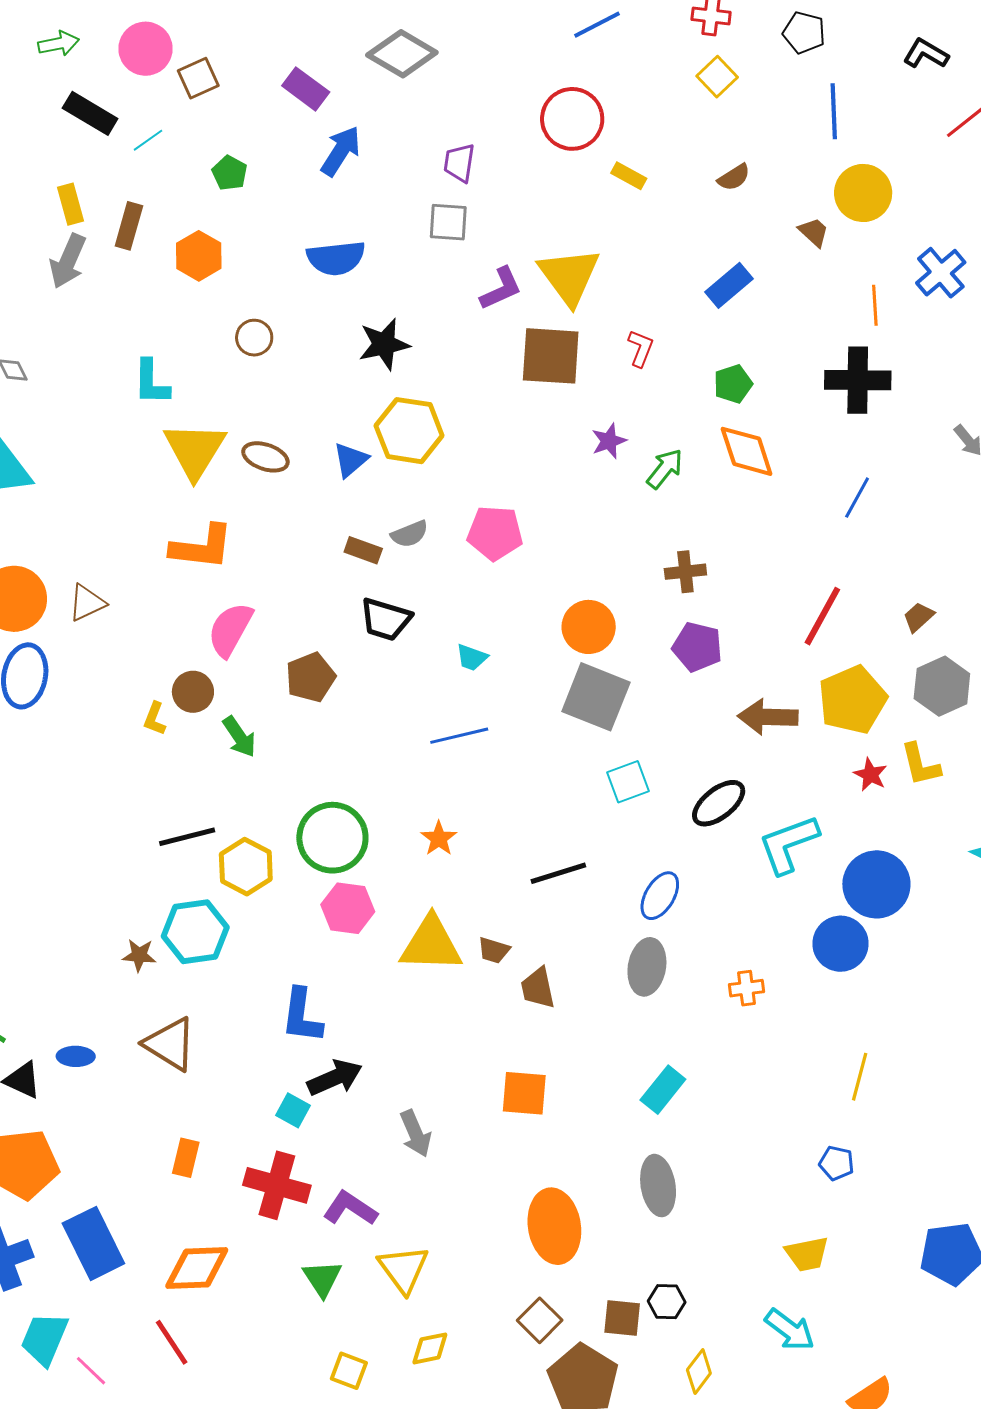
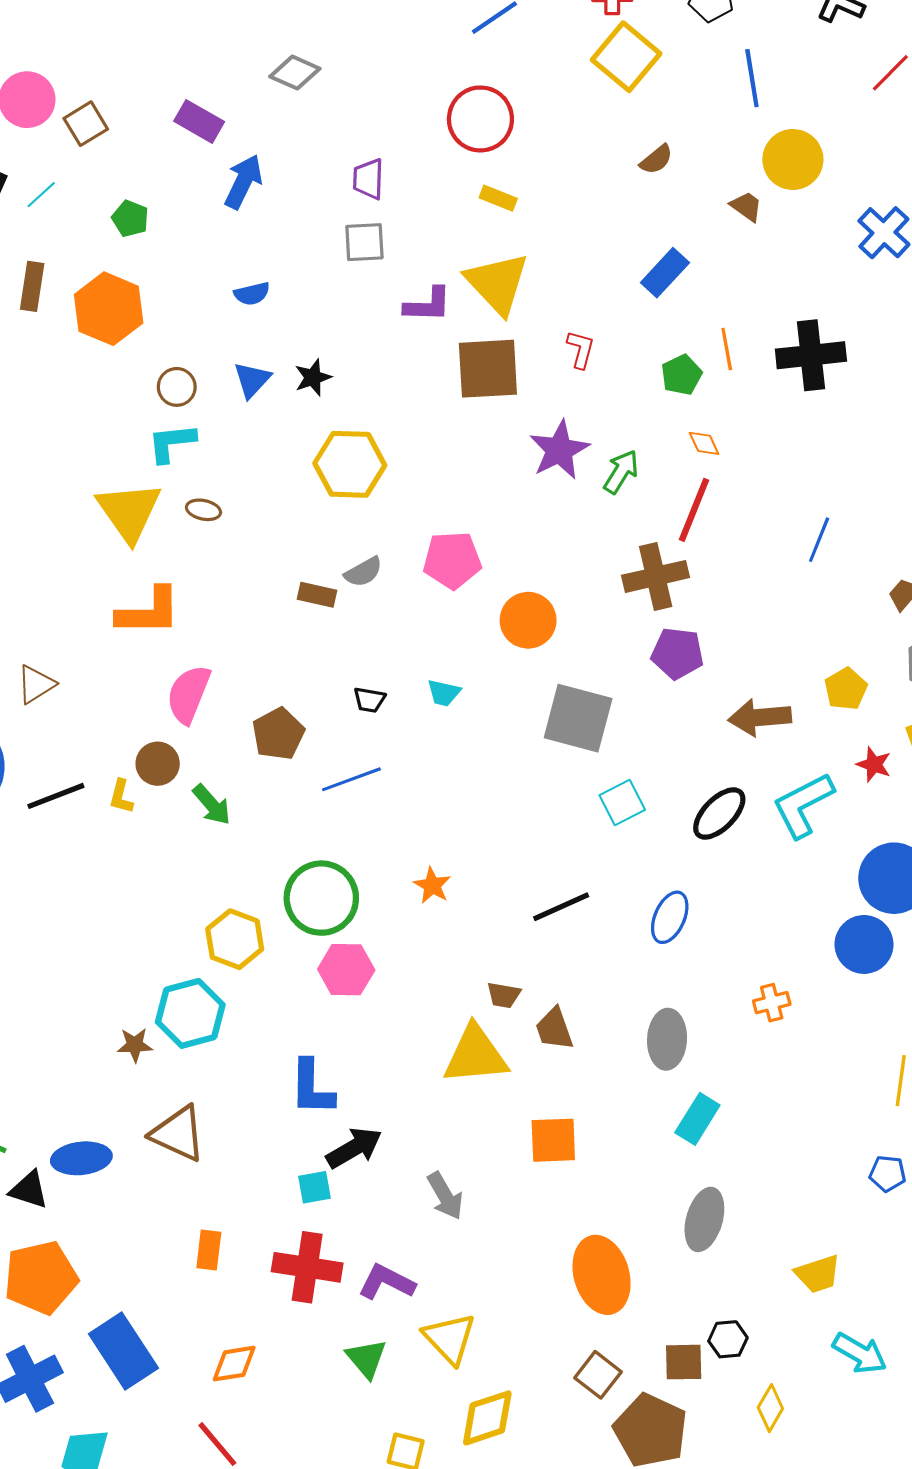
gray diamond: (402, 54) -> (295, 73), size x0.7
yellow square: (717, 77) -> (626, 57), size x1.6
yellow rectangle: (629, 176) -> (498, 198), moved
orange hexagon: (199, 256) -> (109, 309), size x1.4
blue semicircle: (336, 258) -> (252, 294), size x0.6
purple L-shape: (501, 289) -> (428, 305), turned 33
orange line: (875, 305) -> (727, 349), moved
black star: (384, 344) -> (313, 377), size x0.7
cyan L-shape: (151, 382) -> (172, 443), moved, turned 90
purple star: (609, 441) -> (559, 450), size x1.6
orange diamond: (747, 451) -> (704, 443), size x0.5
brown ellipse: (265, 457) -> (203, 510), size x0.7
blue triangle: (350, 460) -> (252, 380), moved
blue line: (857, 498) -> (819, 540), moved
brown cross: (685, 572) -> (656, 576), size x1.5
red line: (822, 616) -> (694, 510), moved
black trapezoid: (386, 619) -> (369, 700), moved, size x0.6
orange circle: (589, 627) -> (528, 620), moved
yellow pentagon: (853, 700) -> (846, 689), size x0.6
blue line: (459, 736) -> (351, 779), moved
black line: (187, 837) -> (56, 796), moved
cyan L-shape: (788, 844) -> (803, 805), moved
yellow triangle: (431, 944) -> (475, 1055), moved
gray ellipse: (647, 967) -> (667, 1039), moved
blue ellipse: (76, 1056) -> (81, 1158), size x1.5
cyan square: (293, 1110) -> (315, 1187), turned -32
gray ellipse: (658, 1186) -> (704, 1219), turned 32
yellow trapezoid: (807, 1254) -> (818, 1274), moved
orange diamond: (197, 1268) -> (234, 1364), size x0.7
yellow diamond: (430, 1348) -> (487, 1418), size x1.5

